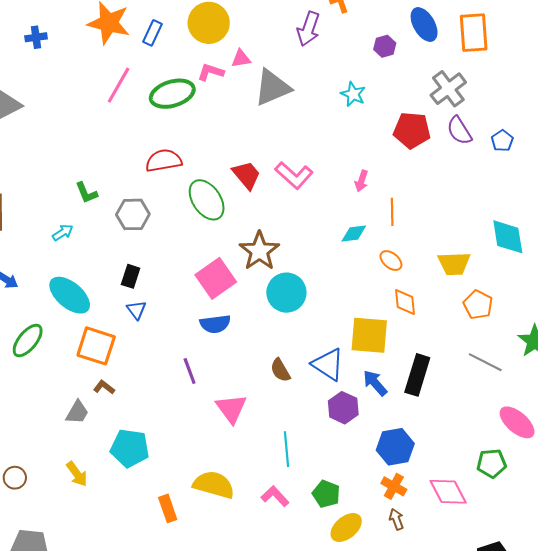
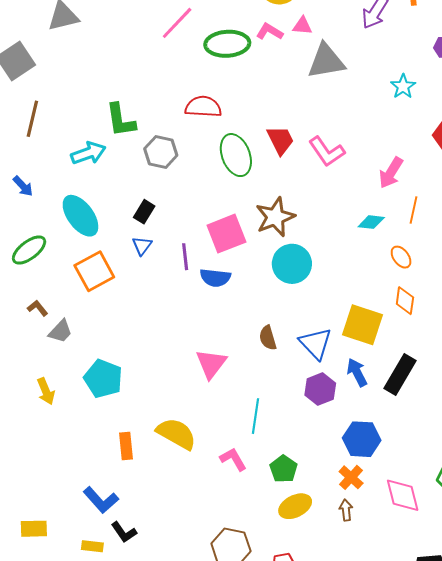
pink arrow: (361, 181) -> (391, 173), size x1.5
green L-shape: (86, 193) -> (121, 120), size x1.5
cyan arrow: (63, 232) -> (88, 153), size x1.6
orange square: (96, 346) -> (94, 271), turned 30
purple line: (190, 371) -> (185, 257), moved
brown L-shape: (104, 387) -> (38, 308), moved

